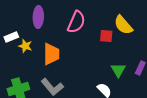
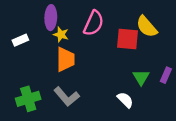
red square: (106, 36) -> (127, 39), size x1.5
yellow star: (25, 46) -> (61, 34), moved

